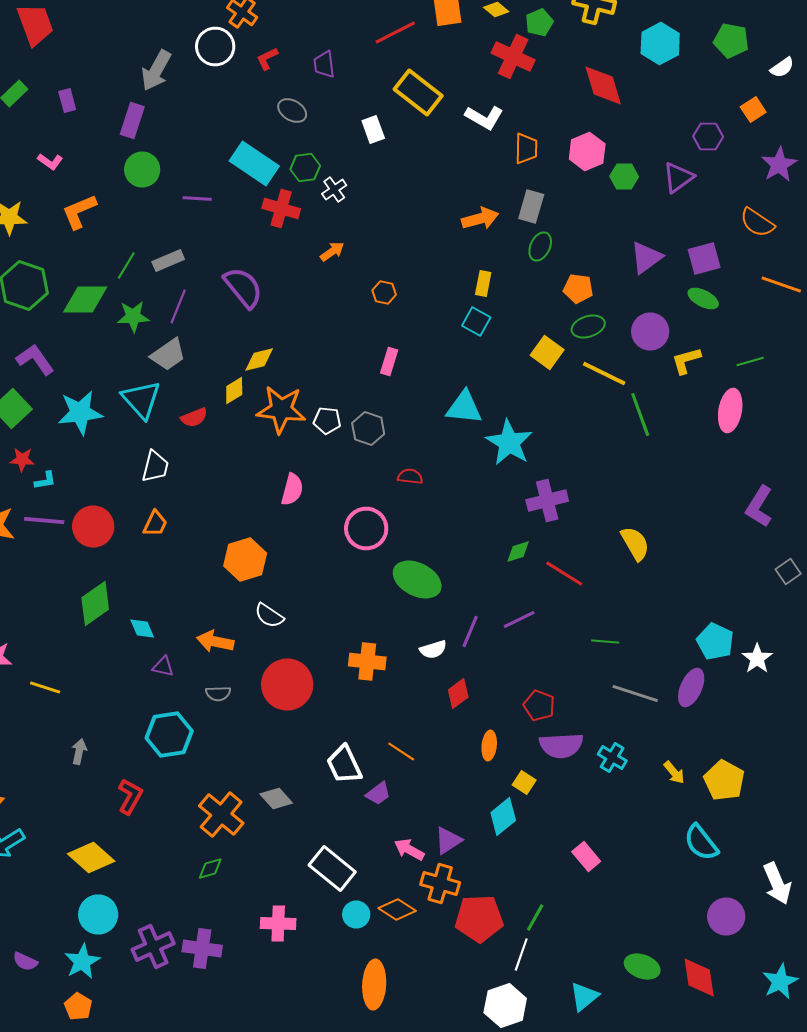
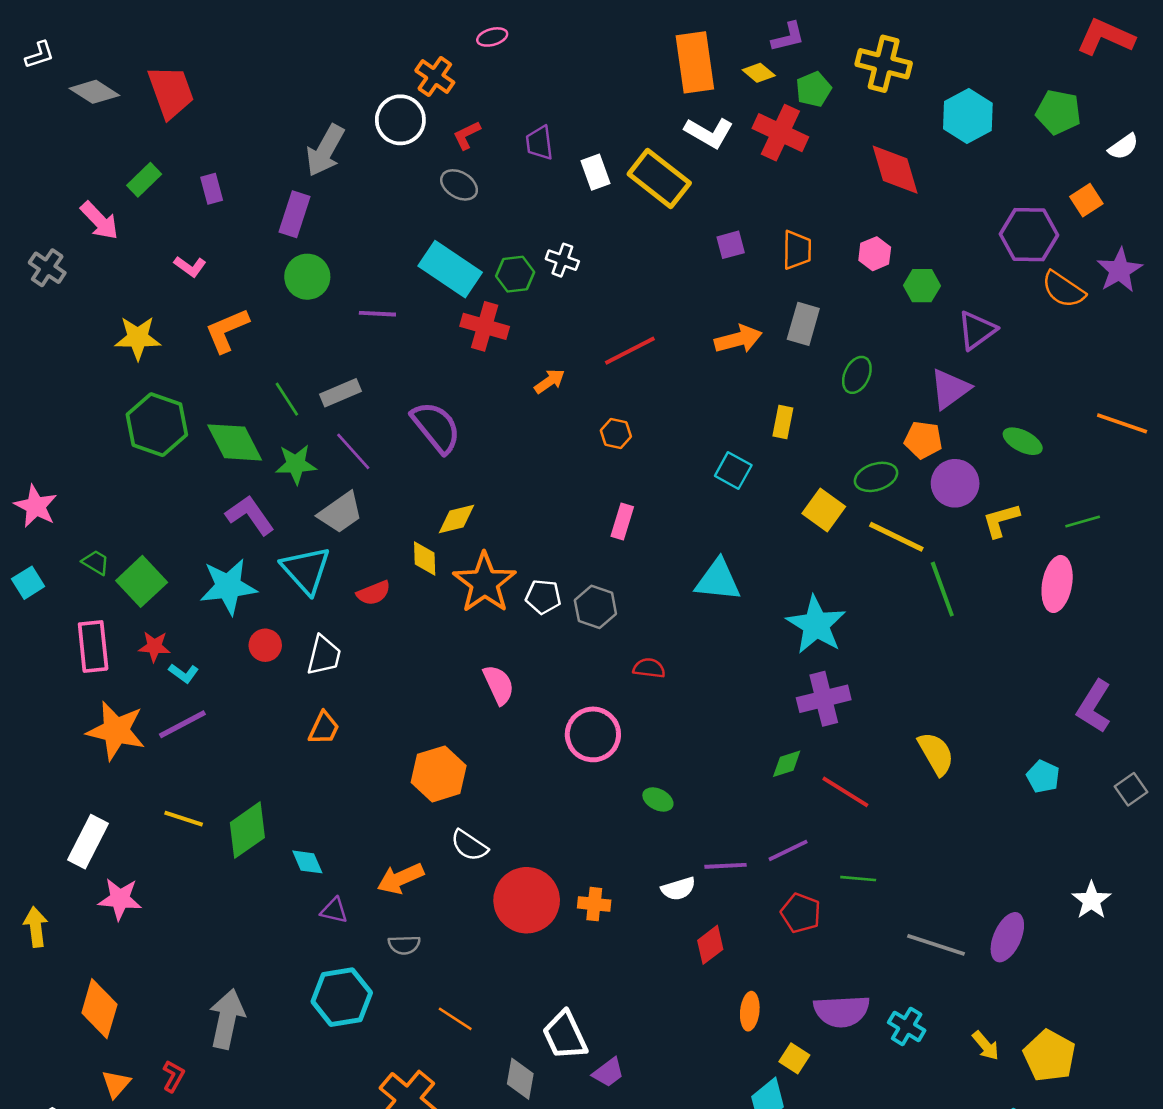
red line: (395, 32) -> (630, 351), moved
gray ellipse: (292, 110) -> (459, 185), moved
white L-shape: (484, 118) -> (709, 133), moved
white rectangle: (373, 130) -> (595, 172), moved
purple hexagon: (708, 136) -> (1029, 235), size x1.5
pink hexagon: (587, 152) -> (875, 254), size x0.7
purple triangle: (678, 178) -> (977, 330), moved
white cross: (334, 190) -> (562, 260), moved, turned -35
orange semicircle: (757, 222) -> (1063, 289), moved
green ellipse: (540, 246) -> (857, 375), moved
purple square: (704, 258) -> (731, 245), moved, size x0.7
green line: (126, 266) -> (287, 399), turned -64
yellow rectangle: (483, 284) -> (783, 422), moved
orange pentagon: (578, 288) -> (923, 440), moved
green diamond: (85, 300) -> (235, 442), turned 63
purple line: (178, 306) -> (353, 451), turned -64
purple L-shape: (35, 360) -> (250, 515), moved
yellow diamond: (234, 390) -> (425, 558), turned -60
orange star: (281, 410) -> (485, 583), turned 30
cyan star: (509, 442) -> (816, 625), moved
cyan L-shape: (45, 480) -> (184, 673), turned 45
pink semicircle: (292, 490) -> (499, 685), turned -40
purple line: (44, 520) -> (182, 724), turned -33
red circle: (93, 526) -> (265, 645), moved, size x0.6
green ellipse: (417, 580) -> (658, 799), size x0.5
purple line: (470, 632) -> (726, 866), turned 64
orange arrow: (215, 642) -> (400, 879), turned -36
green line: (605, 642) -> (858, 879), moved
cyan pentagon: (715, 642) -> (1043, 777), moved, size x0.7
orange cross: (367, 662) -> (594, 904), size x0.7
red circle: (287, 684) -> (527, 900), moved
yellow line: (45, 688) -> (184, 819), moved
red pentagon: (539, 706) -> (801, 913), moved
gray arrow: (79, 752) -> (227, 1019), size x1.8
orange line: (401, 752) -> (455, 1019), moved
red L-shape: (130, 796) -> (173, 1076), moved, size x0.7
gray diamond: (276, 798) -> (520, 1079), moved, turned 52

